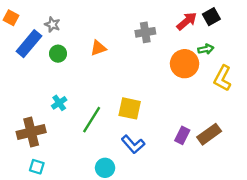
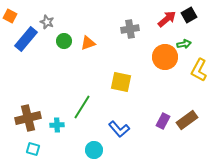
green circle: (58, 54) -> (64, 41), moved
cyan cross: (59, 103) -> (57, 125), moved, turned 32
yellow square: (130, 108) -> (121, 82), moved

